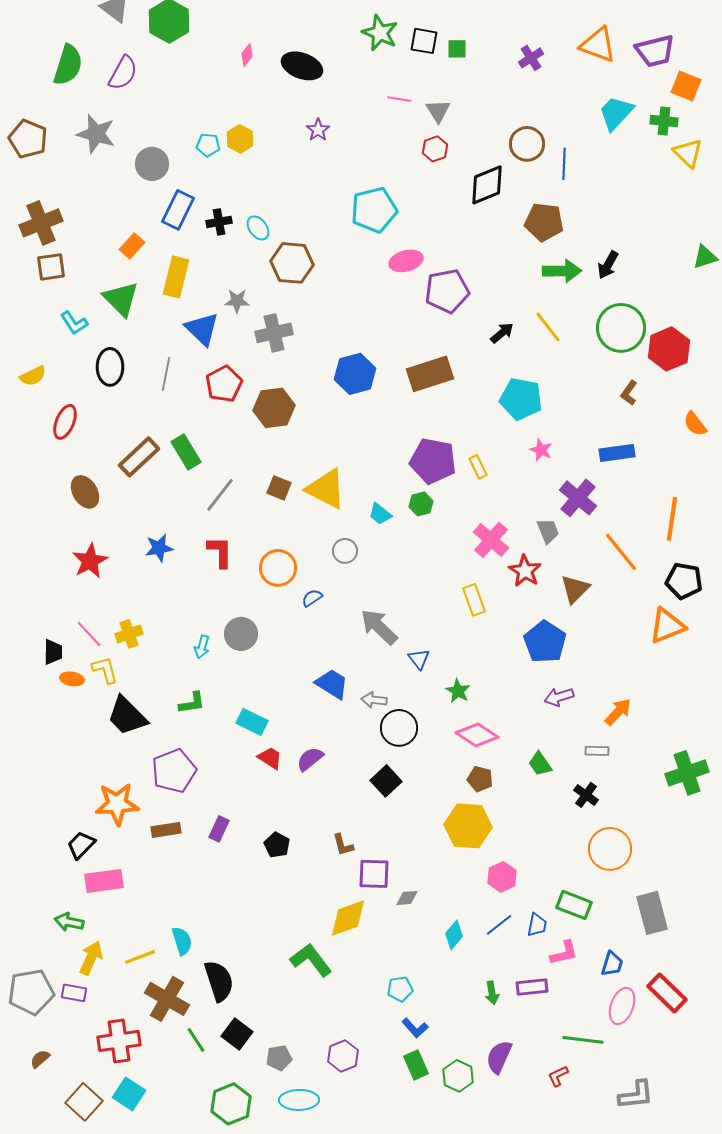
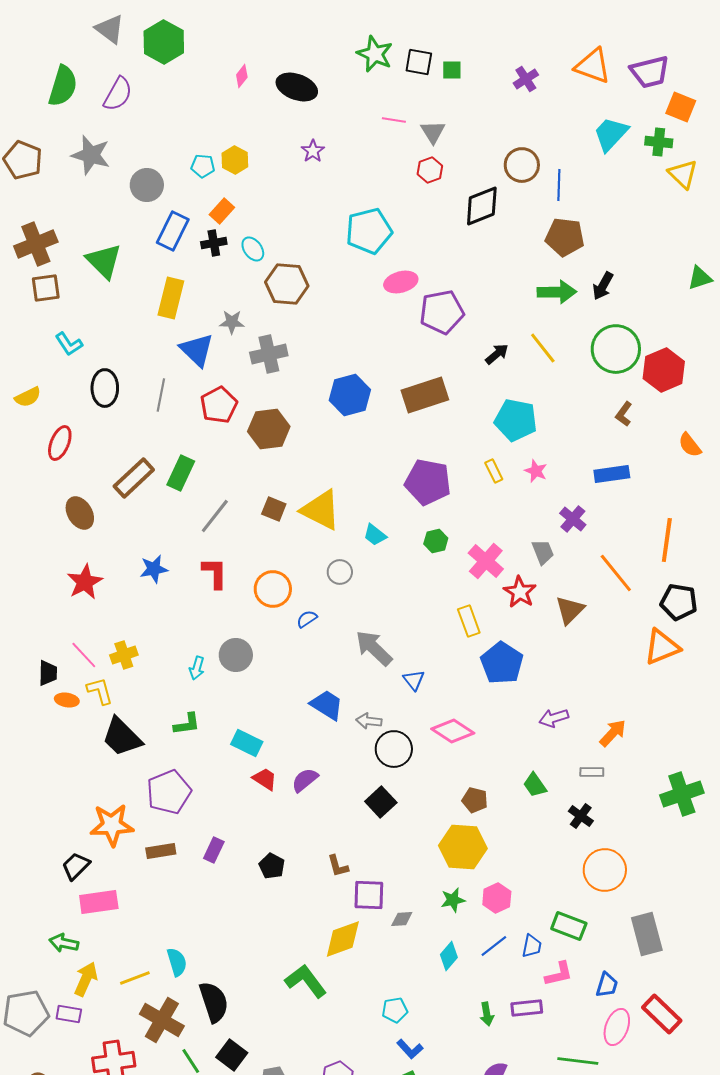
brown pentagon: (544, 222) -> (565, 237), moved
orange rectangle: (132, 246) -> (222, 211), moved
green triangle: (121, 299) -> (104, 261), moved
green rectangle: (186, 452) -> (181, 473), turned 56
yellow rectangle: (478, 467) -> (494, 471), moved
purple cross: (578, 498) -> (573, 519), size x0.7
green hexagon: (421, 504) -> (436, 541), moved
blue pentagon: (545, 642) -> (502, 663), moved
green star: (458, 691) -> (453, 900), moved, turned 30
pink diamond: (477, 735) -> (453, 731), moved

